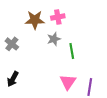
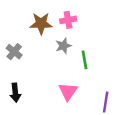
black arrow: (13, 79) -> (15, 93), turned -35
pink triangle: (68, 82) -> (68, 92), moved

